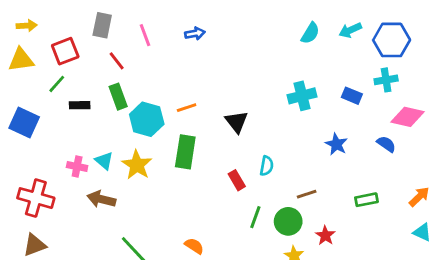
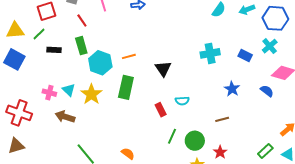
yellow triangle: (21, 60) -> (15, 30), moved
cyan cross: (386, 80) -> (270, 46), turned -35
cyan semicircle: (267, 166) -> (182, 101), turned 72
brown line: (307, 194) -> (222, 119), moved
green rectangle: (366, 200) -> (265, 151), moved, turned -35

